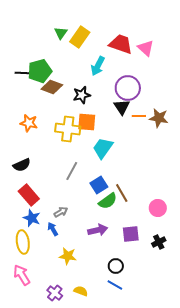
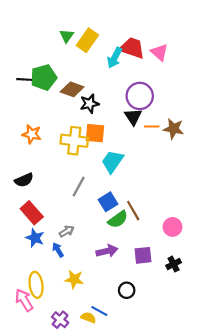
cyan arrow: (98, 66) -> (115, 58), moved
brown diamond: (52, 87) -> (72, 89), moved
yellow ellipse: (23, 242) -> (36, 285), moved
blue line: (115, 285) -> (99, 311), moved

